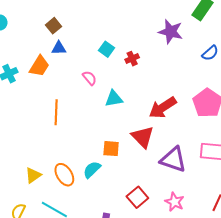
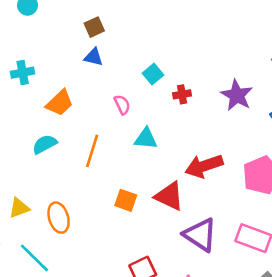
purple star: (171, 32) -> (237, 95), moved
orange trapezoid: (39, 66) -> (60, 103), moved
orange line: (56, 112) -> (92, 151), moved
red triangle: (143, 137) -> (169, 196), turned -35
cyan semicircle: (92, 170) -> (45, 144), moved

